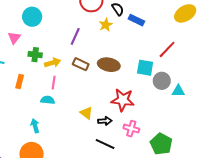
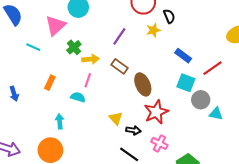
blue rectangle: (136, 20) -> (183, 56), moved
pink triangle: (14, 38) -> (55, 26), size x1.5
green cross: (35, 55) -> (74, 47), turned 32
brown ellipse: (109, 65) -> (143, 84), moved, turned 45
orange rectangle: (20, 81) -> (50, 83), moved
red star: (123, 100) -> (156, 112), turned 30

